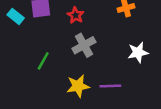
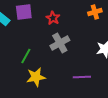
yellow star: (78, 86) -> (36, 77), moved

